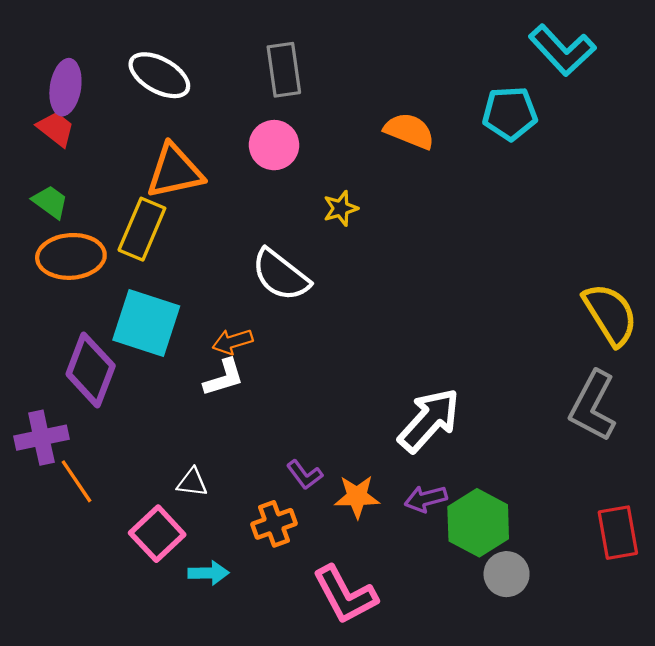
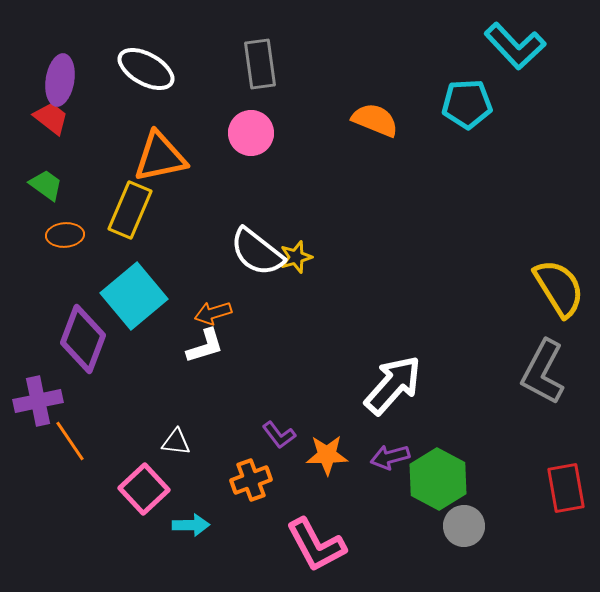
yellow star: (341, 208) -> (296, 257), moved
orange ellipse: (71, 256) -> (65, 235), size x0.6
cyan square: (146, 323) -> (134, 296), turned 32

